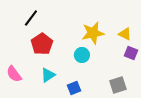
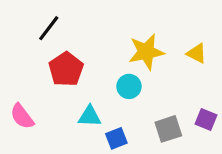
purple square: (131, 53) -> (206, 119), moved
cyan triangle: (48, 75) -> (90, 116), moved, turned 35
gray square: (118, 85) -> (168, 129), moved

